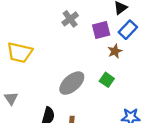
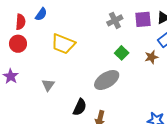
purple square: (101, 30) -> (143, 19), moved
green square: (107, 80) -> (122, 53), moved

